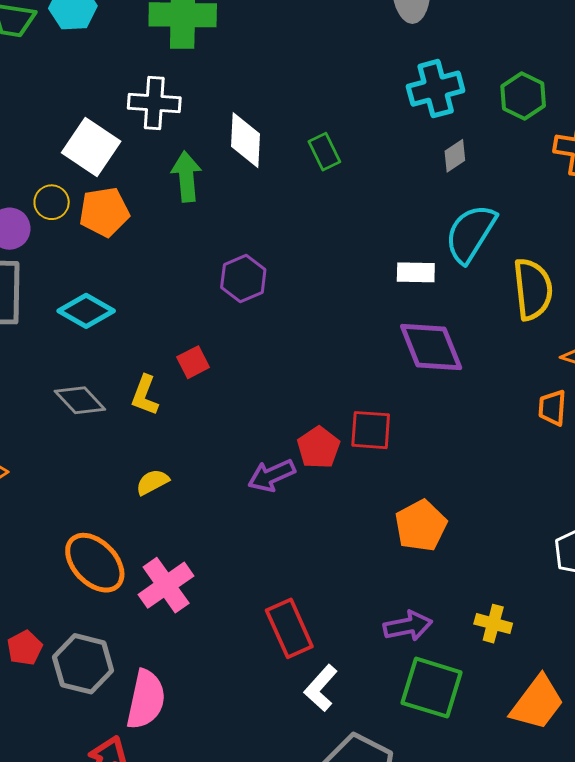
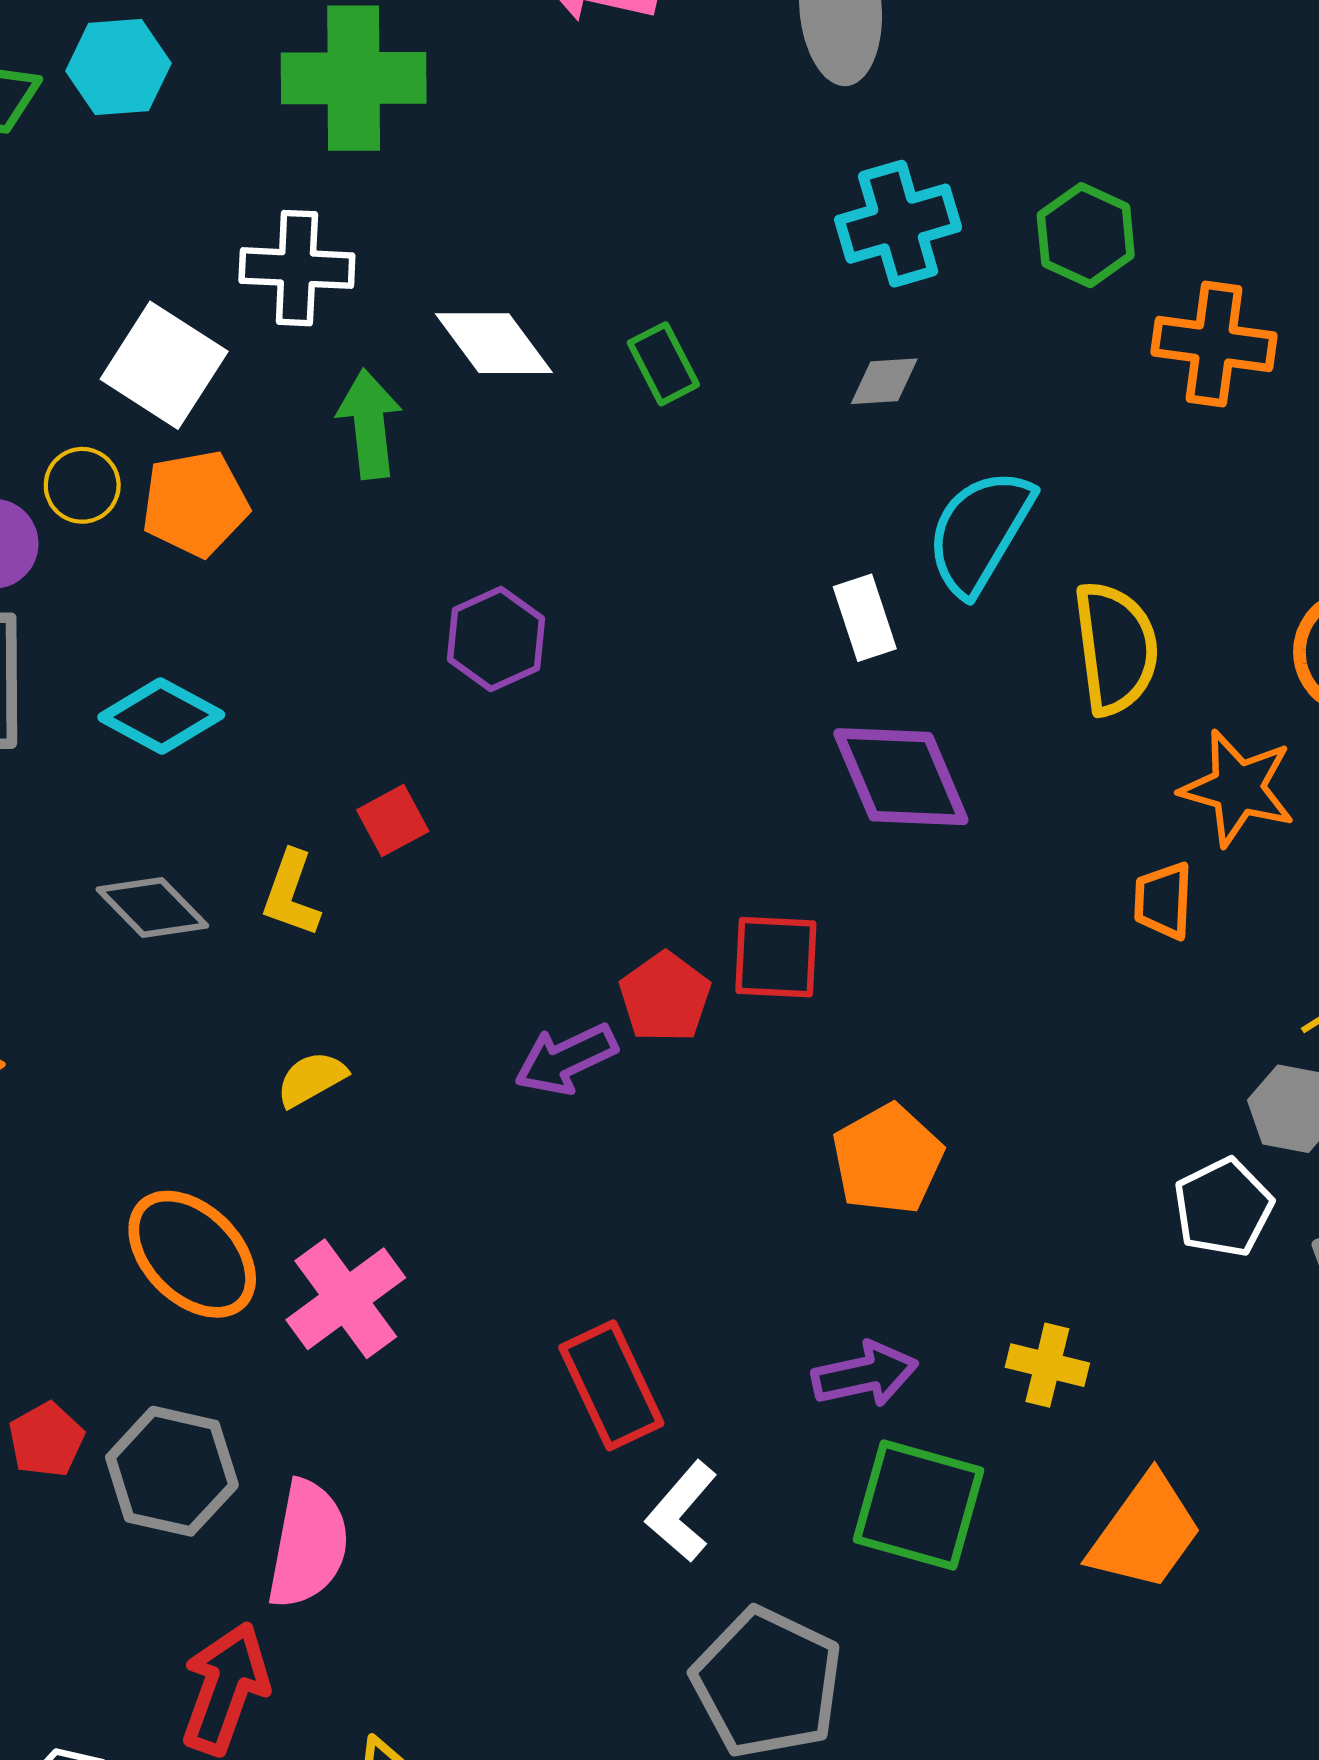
white diamond: (245, 140) -> (494, 343), turned -38
gray diamond: (455, 156) -> (884, 381), moved, turned 32
white rectangle: (416, 272) -> (865, 618), turned 72

